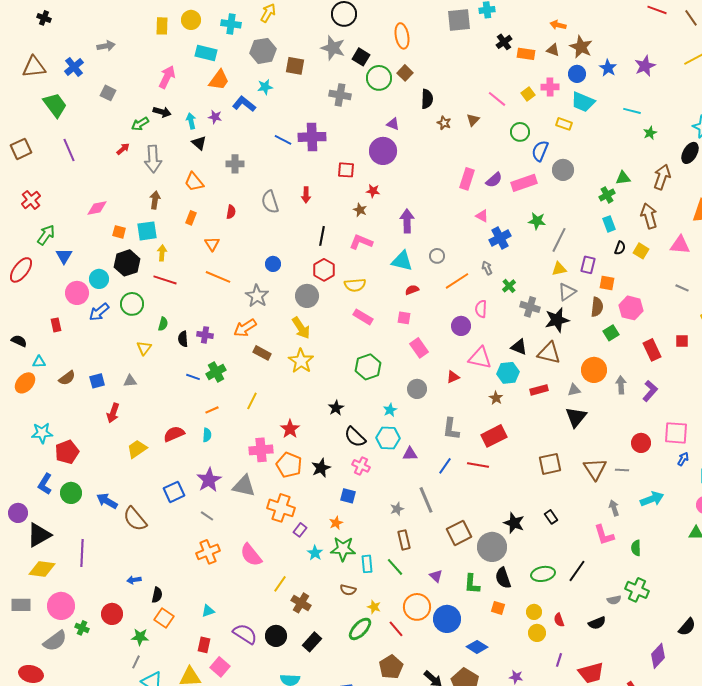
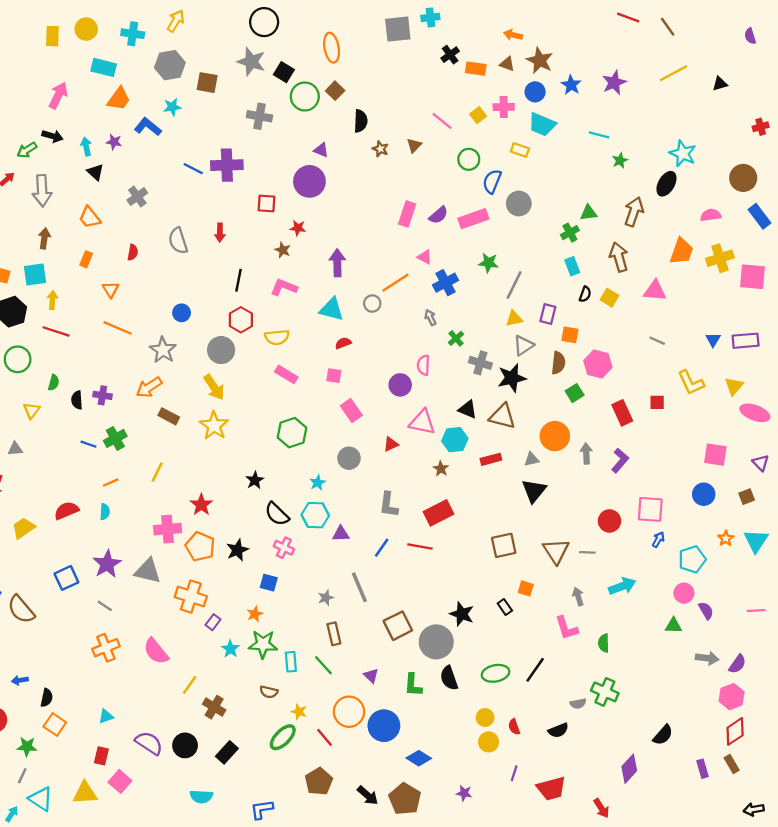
gray cross: (235, 164) -> (137, 197), turned -36
orange line: (457, 281) -> (396, 283), moved
orange square: (498, 608) -> (526, 588), moved

